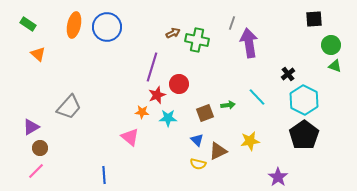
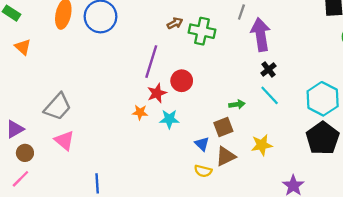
black cross: (288, 74) -> (268, 69), moved
brown square: (205, 113) -> (223, 127), moved
pink triangle: (130, 137) -> (64, 140), moved

